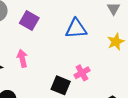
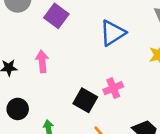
blue triangle: (76, 29) -> (113, 33), turned -35

